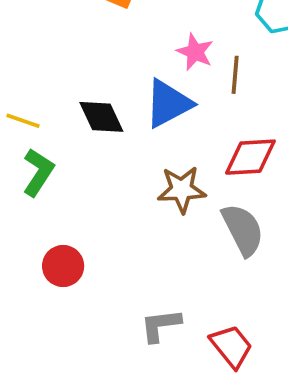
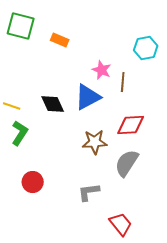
gray semicircle: (243, 230) -> (127, 163), turned -120
gray L-shape: (161, 325) -> (89, 192), moved

